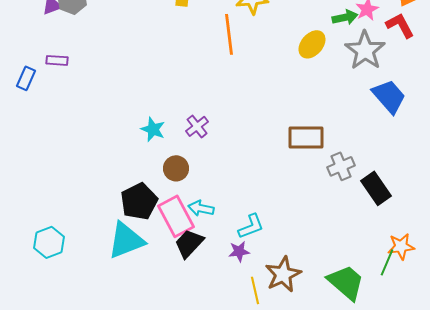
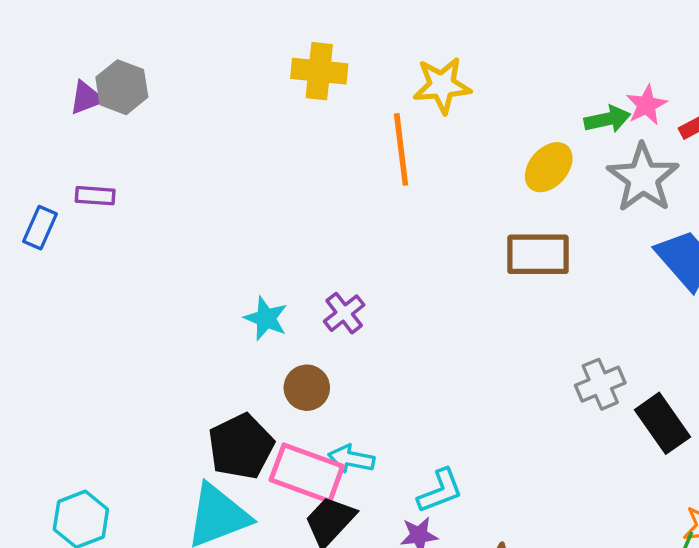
brown rectangle: (306, 137) -> (538, 254), moved
pink rectangle: (176, 216) -> (307, 473), turned -42

